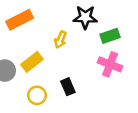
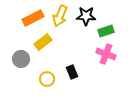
yellow arrow: (60, 40) -> (60, 16), moved, size x1.5
yellow rectangle: (32, 62) -> (43, 42), moved

